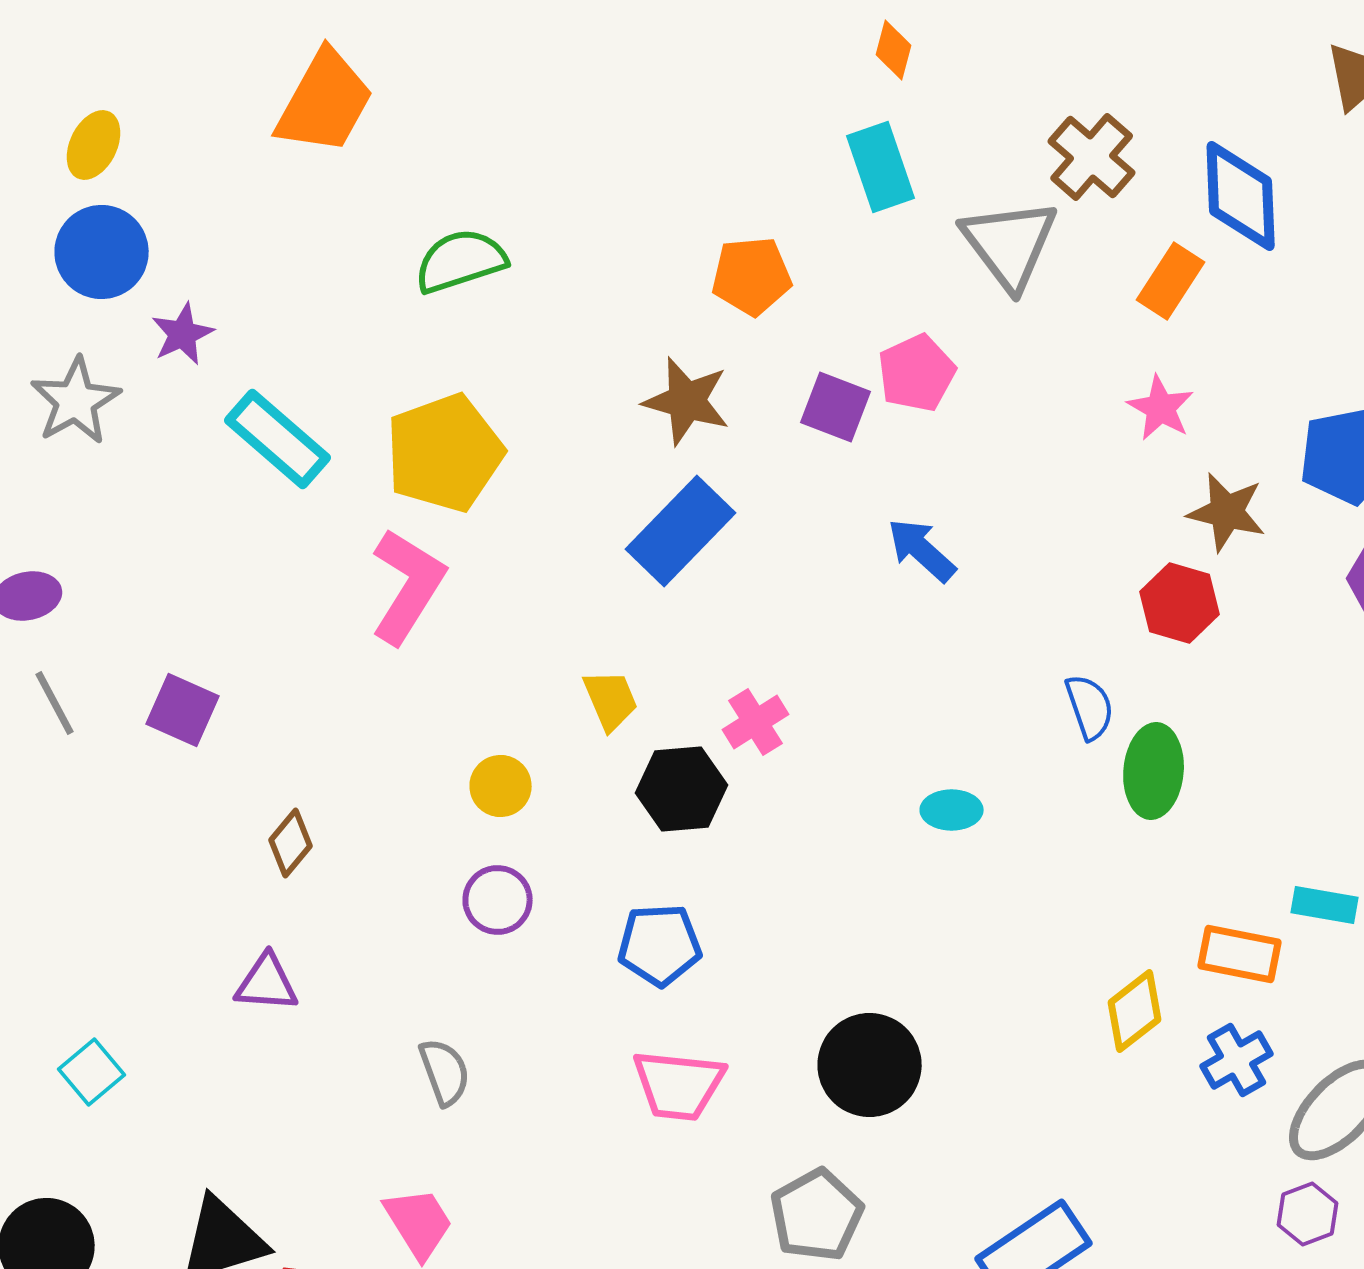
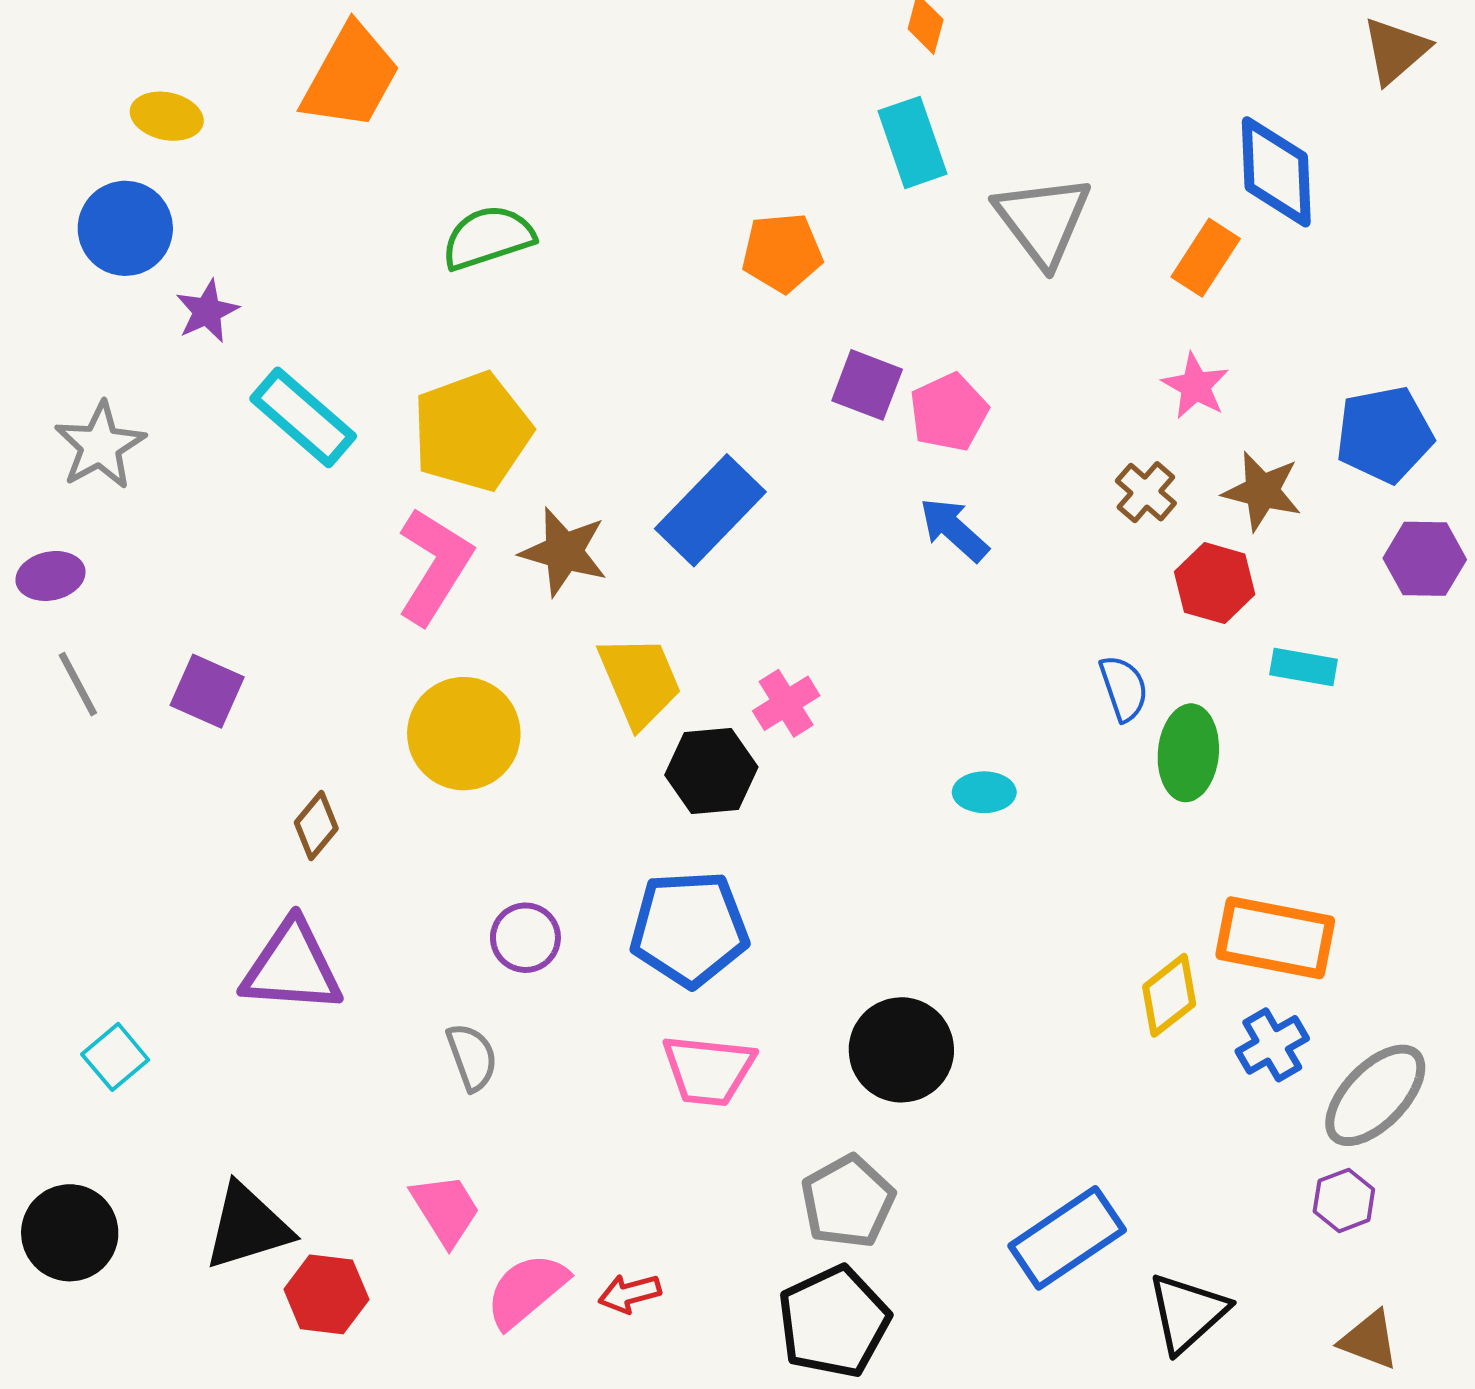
yellow ellipse: (94, 145) -> (167, 116), moved, turned 76
brown cross: (1092, 157) -> (1146, 492), moved, size x0.7
pink pentagon: (917, 373) -> (949, 412), moved
gray star: (76, 401) -> (100, 446), moved
brown star: (687, 401) -> (564, 552), moved
yellow trapezoid: (611, 700) -> (640, 681), size x1.5
yellow circle: (501, 786) -> (464, 734), moved, size x1.8
purple circle: (498, 900) -> (525, 938), moved
cyan rectangle: (1325, 905) -> (1304, 667), moved
blue pentagon: (660, 945) -> (689, 929), size x1.4
orange rectangle: (1240, 954) -> (1275, 938), size x1.4
purple triangle: (267, 983) -> (292, 967), size x1.6

